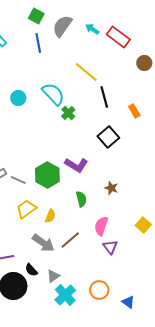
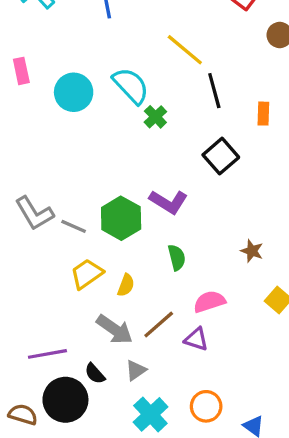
cyan circle: (18, 98) -> (74, 92), size x1.5
orange rectangle: (134, 111) -> (263, 114), turned 32
brown star: (111, 188) -> (252, 251), moved
pink semicircle: (101, 226) -> (209, 302), turned 54
purple triangle: (110, 247) -> (196, 339), moved, turned -35
gray triangle: (53, 276) -> (136, 370), moved

